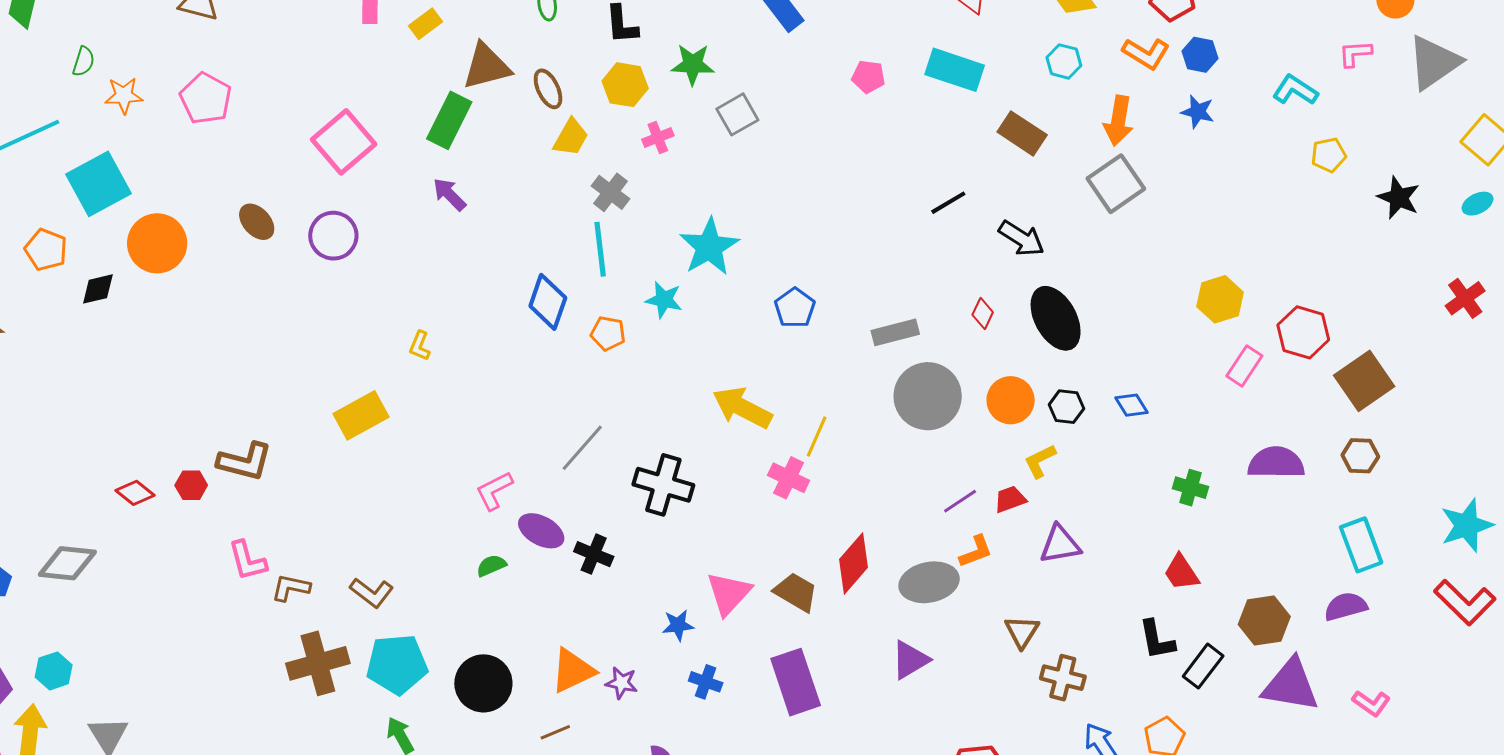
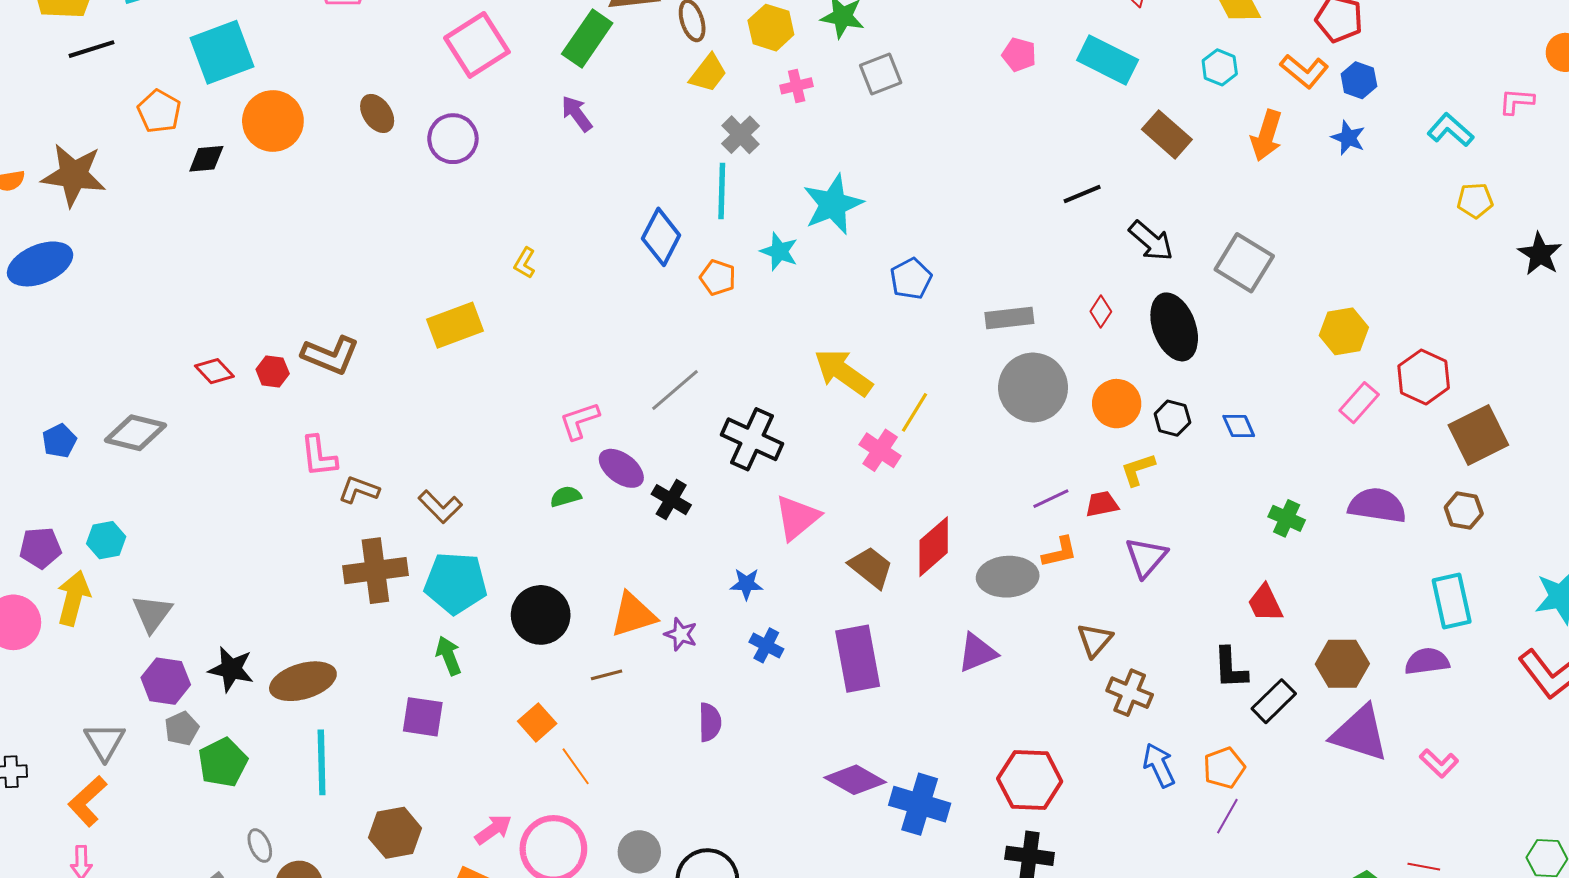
gray square: (1116, 184) -> (1244, 263), moved, turned -32
purple triangle: (1060, 544) -> (1146, 557), turned -48
pink triangle: (729, 593) -> (797, 517), moved

